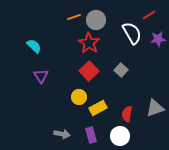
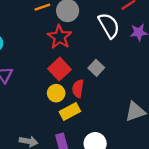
yellow circle: (79, 97) -> (56, 93), moved
red semicircle: (127, 114) -> (78, 89), moved

